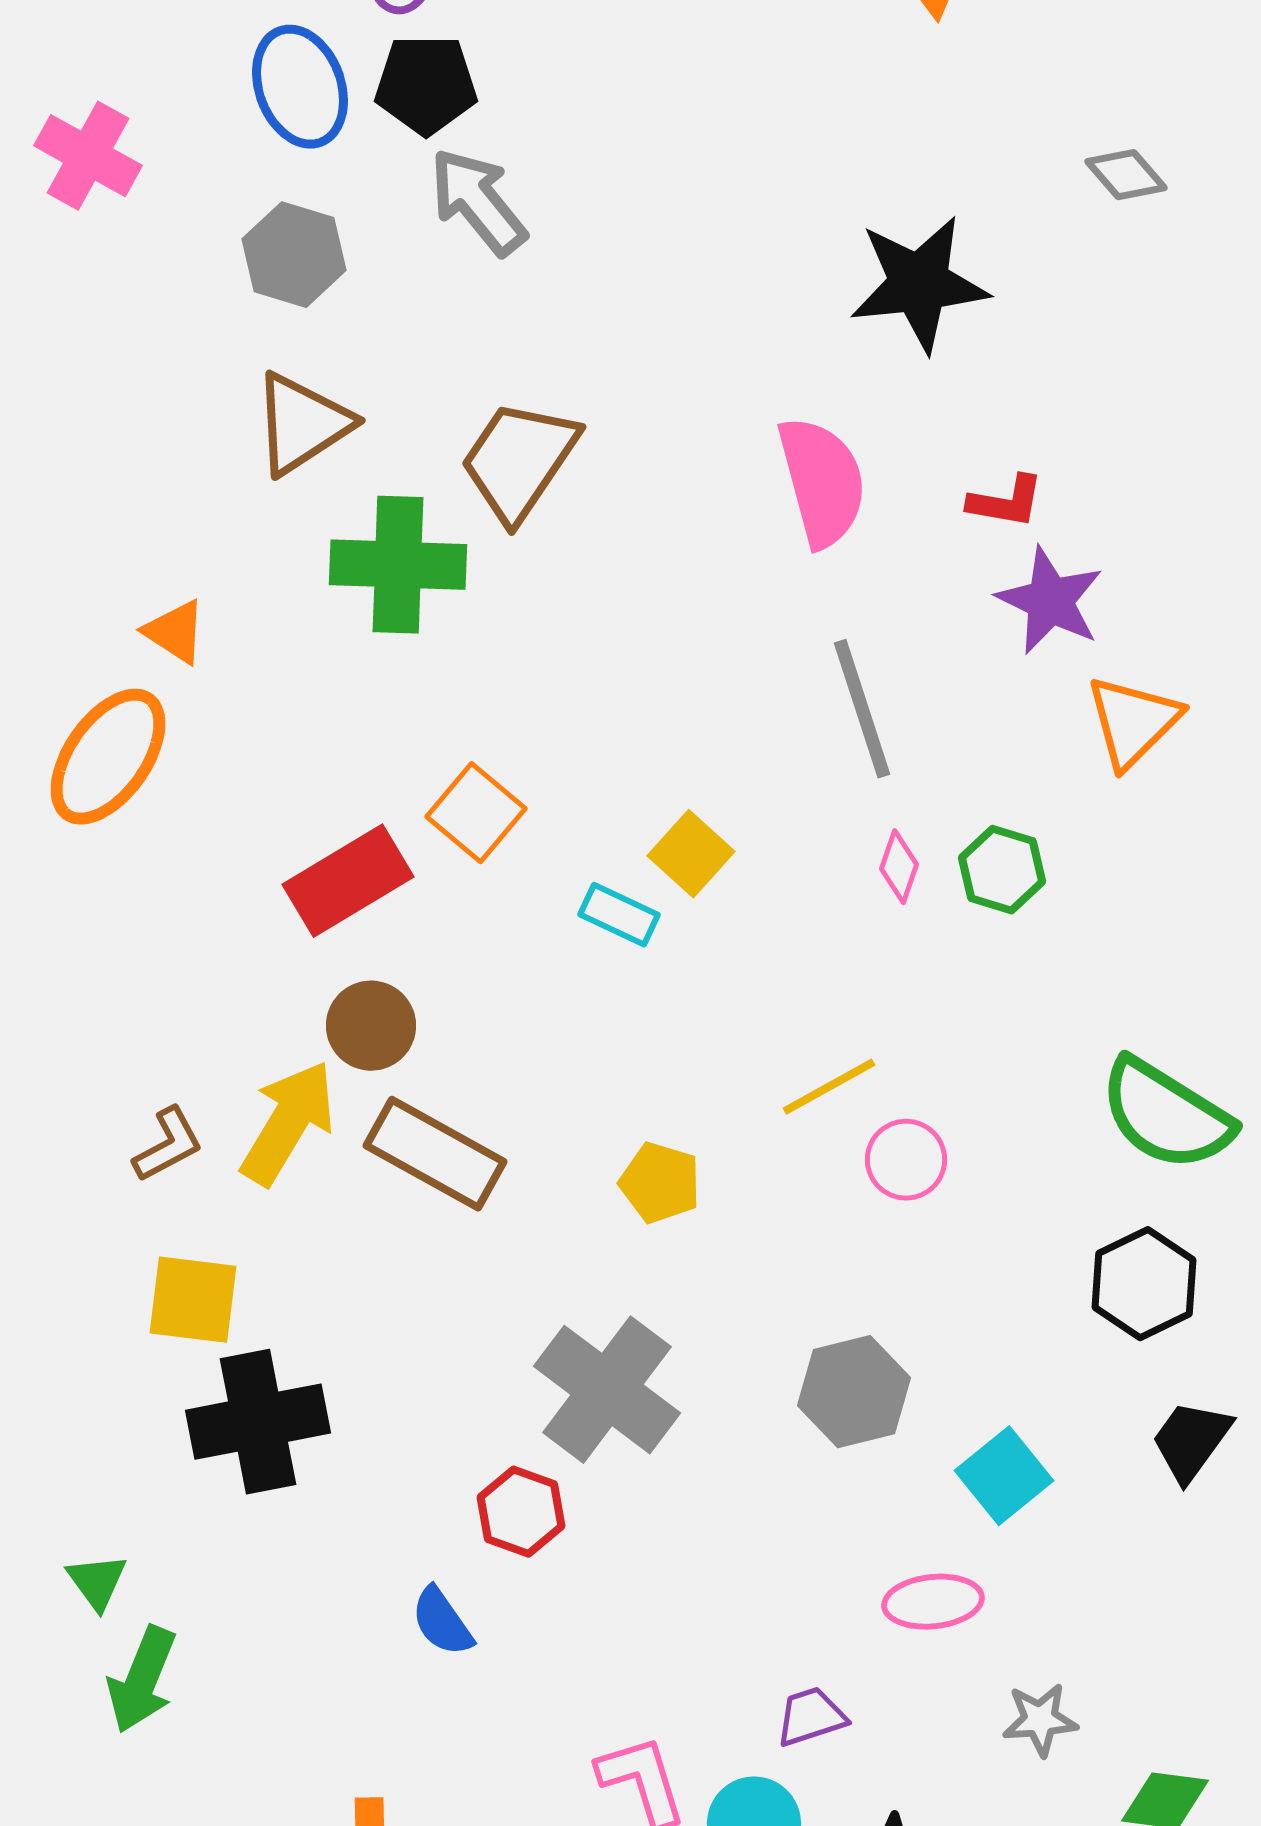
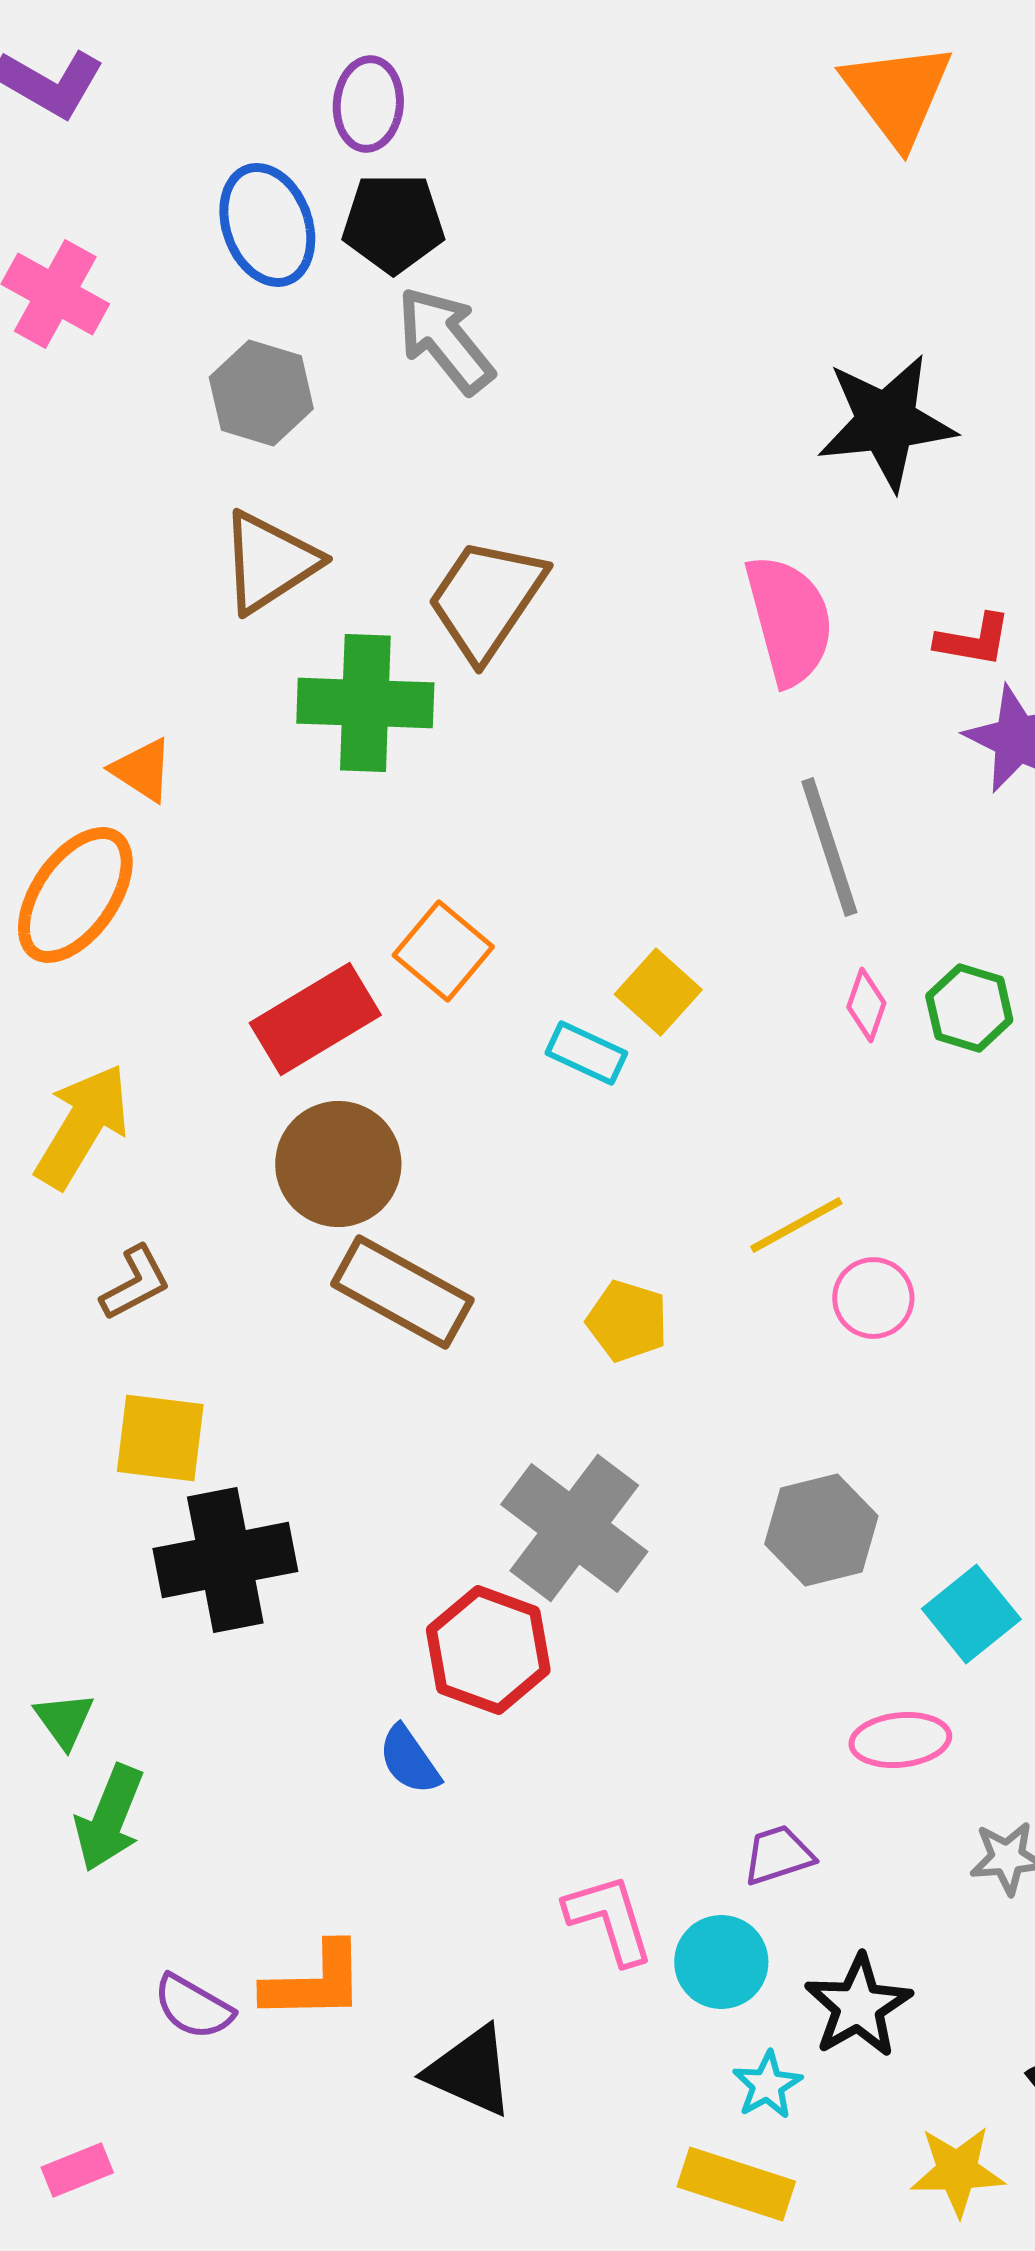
brown circle: (371, 1026) -> (338, 1164), size x1.4
yellow arrow: (288, 1123) -> (82, 1126), moved
red hexagon: (521, 1512) -> (488, 1650), size x1.4

